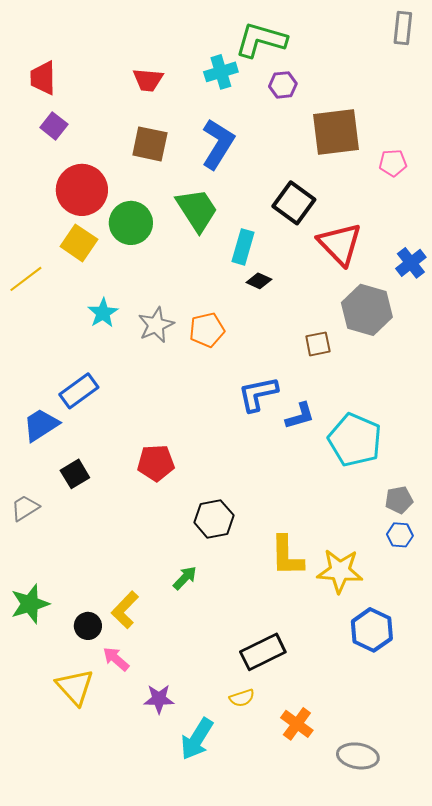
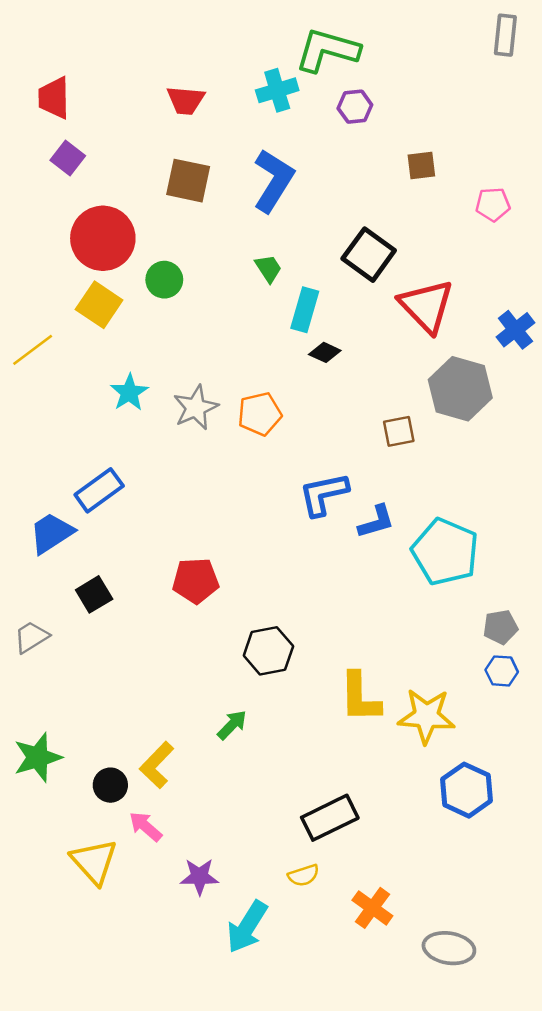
brown square: (336, 132) -> (421, 166), size x0.5
green trapezoid: (197, 210) -> (268, 268), moved, size x0.5
green circle: (131, 223) -> (164, 280), size x0.7

